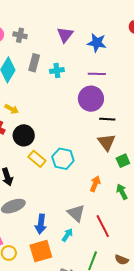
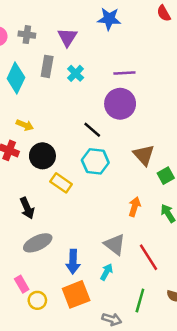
purple triangle: (65, 35) -> (67, 37), moved
blue star: (97, 43) -> (109, 19), moved
cyan cross: (57, 70) -> (76, 73), turned -32
black line: (107, 119) -> (92, 130), moved, turned 42
cyan hexagon: (63, 159) -> (95, 161), moved

